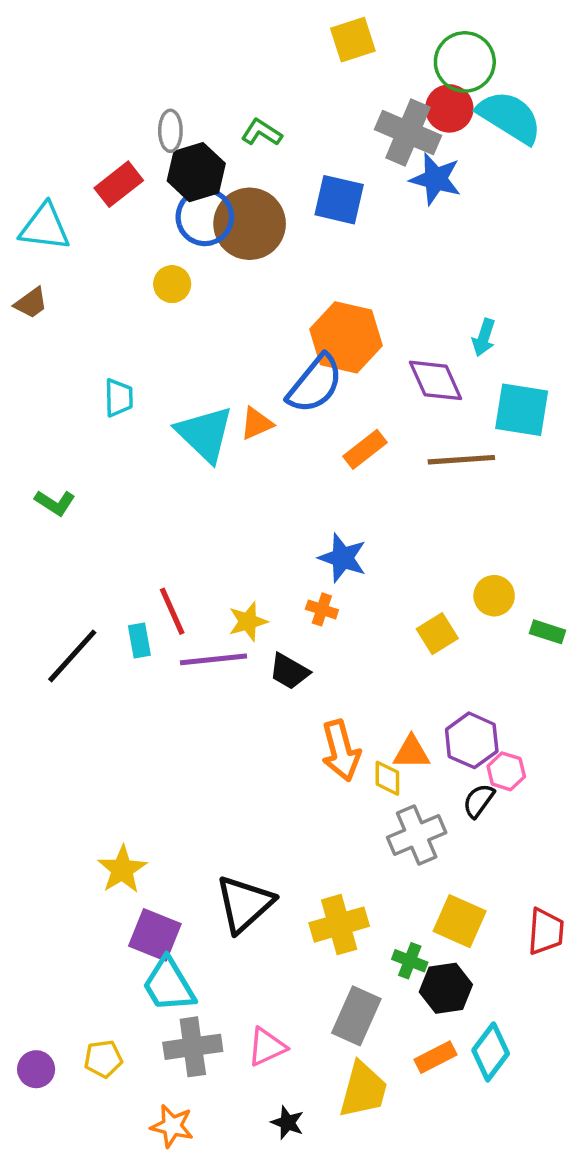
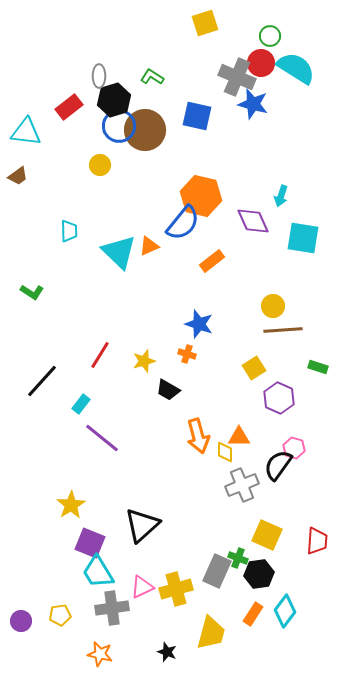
green circle: (465, 62) -> (270, 36), size x0.6
brown line: (461, 460) -> (283, 330), moved
yellow circle: (494, 596) -> (273, 306), moved
red line: (172, 611) -> (100, 355), turned 56
cyan rectangle: (139, 640) -> (81, 404), moved, turned 48
purple line: (213, 659) -> (102, 438), moved, turned 45
purple hexagon: (472, 740) -> (279, 398), moved
black semicircle: (479, 801) -> (278, 465), size x1.5
yellow cross: (339, 925) -> (176, 589), moved
gray rectangle: (356, 1016) -> (217, 571), moved
pink triangle: (267, 1047) -> (142, 587), moved
orange rectangle: (436, 1057) -> (253, 614), turned -30

